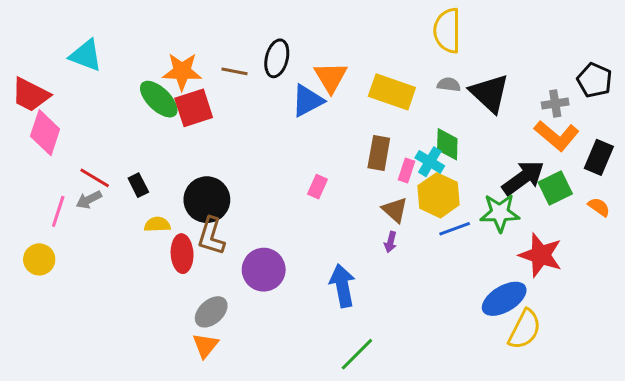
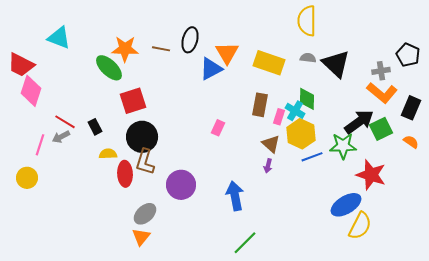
red square: (194, 108) -> (133, 101), moved

